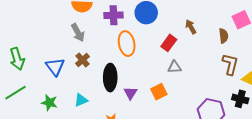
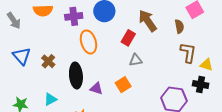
brown arrow: (191, 27) -> (148, 21), size x1.6
gray arrow: (78, 33) -> (14, 21), moved
blue triangle: (55, 67) -> (22, 56), moved
purple triangle: (130, 93) -> (96, 88), turned -40

